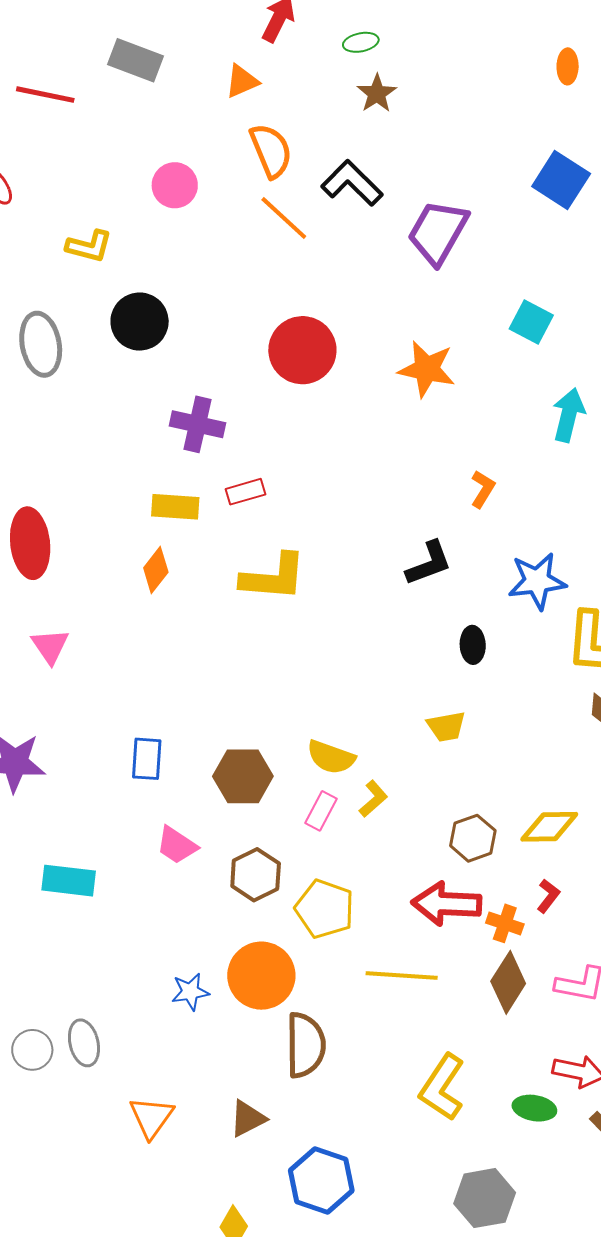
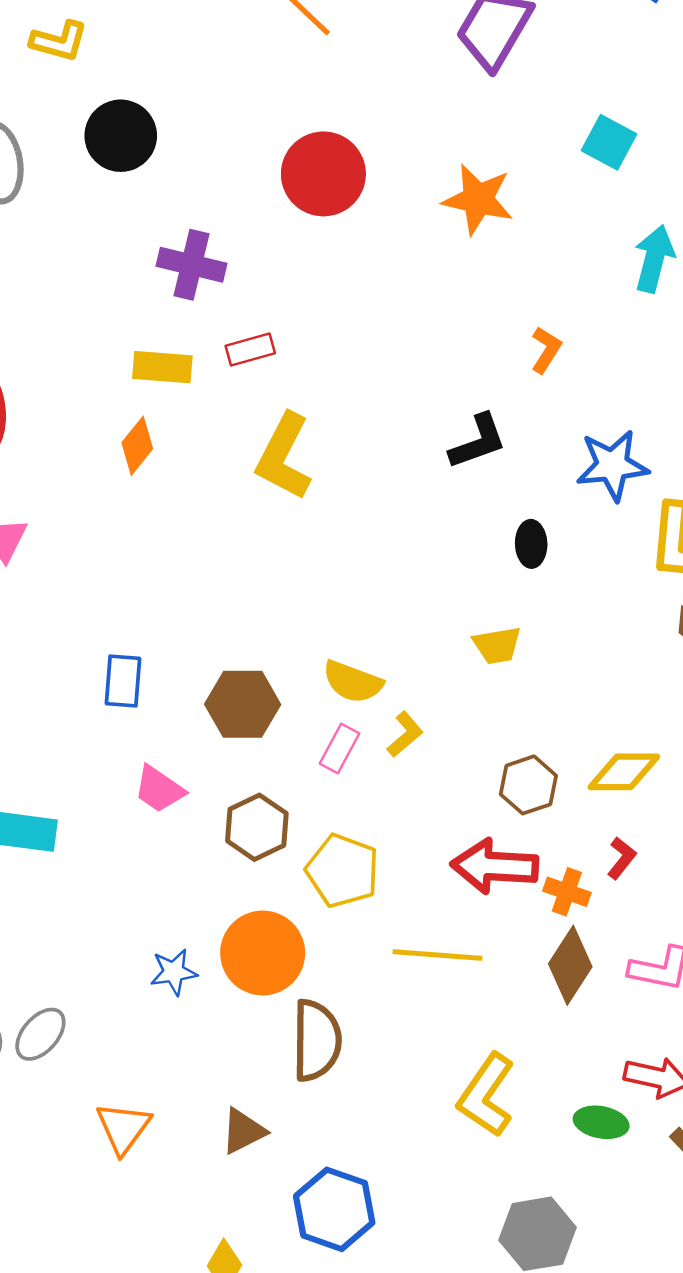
yellow L-shape: (273, 577) -> (284, 457), turned 112
gray ellipse: (84, 1043) -> (40, 1034), turned 54

